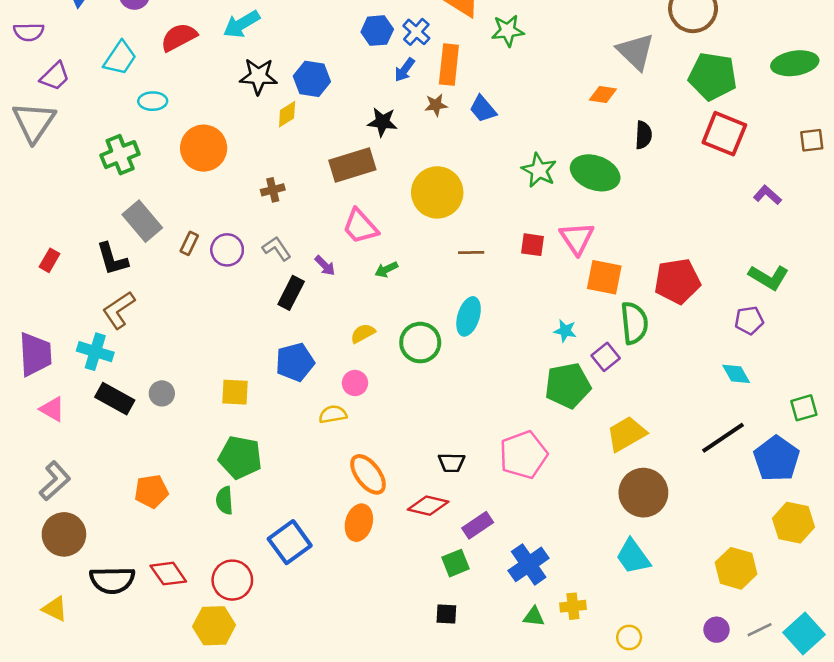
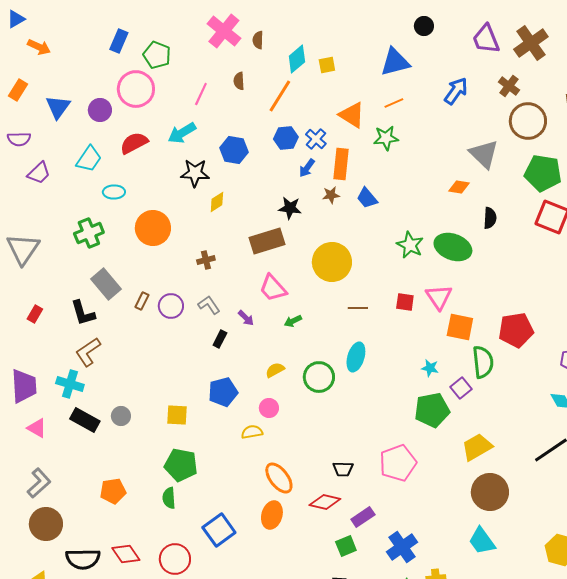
blue hexagon: (312, 79) -> (234, 150), moved
gray triangle: (34, 122) -> (23, 249), moved
black rectangle: (291, 293) -> (220, 339), size x0.7

